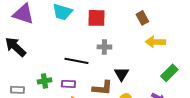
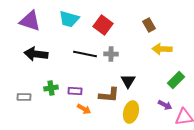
red square: (96, 18) -> (103, 25), turned 36
black arrow: (15, 47) -> (36, 54), moved, turned -35
black line: (76, 61) -> (85, 54), moved

